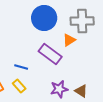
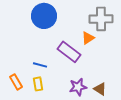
blue circle: (44, 18) -> (44, 16), moved
yellow rectangle: (19, 86) -> (38, 84), turned 32

